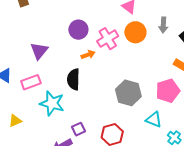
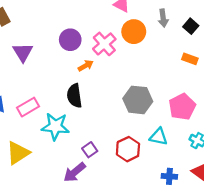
purple triangle: (39, 51) -> (23, 52), moved
pink pentagon: (168, 91) -> (182, 107), moved
cyan triangle: (154, 120) -> (159, 137), moved
yellow triangle: (15, 121) -> (18, 153), size x1.6

